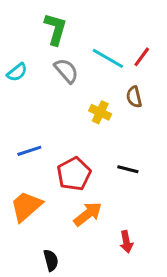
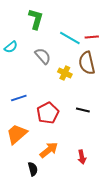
red line: (142, 57) -> (92, 37), turned 48
gray semicircle: (66, 71) -> (43, 56), moved
brown semicircle: (134, 97) -> (87, 63), size x1.6
orange arrow: (88, 214) -> (49, 150), moved

